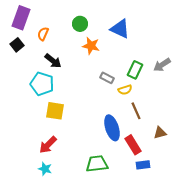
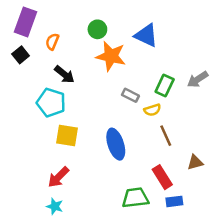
orange star: (91, 46) -> (111, 56), size x1.4
blue ellipse: (112, 128) -> (116, 144), moved
green trapezoid: (97, 164) -> (135, 198), moved

